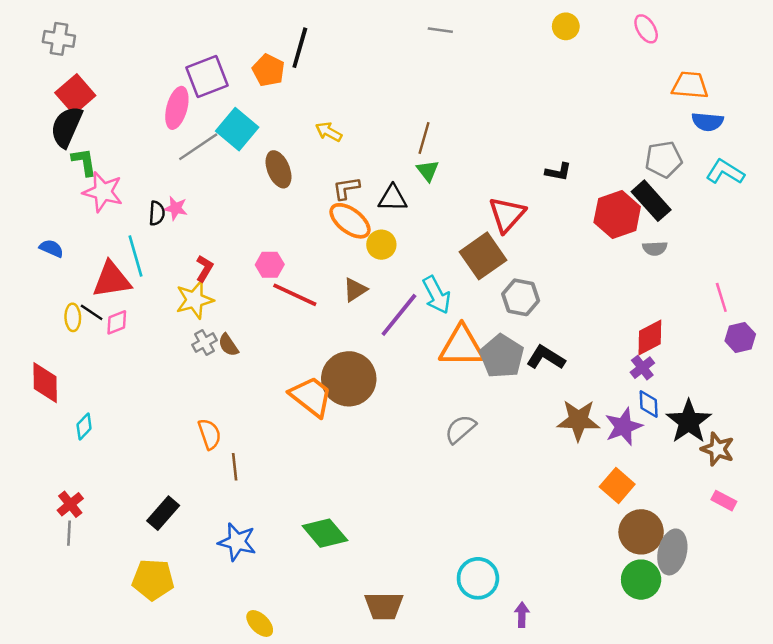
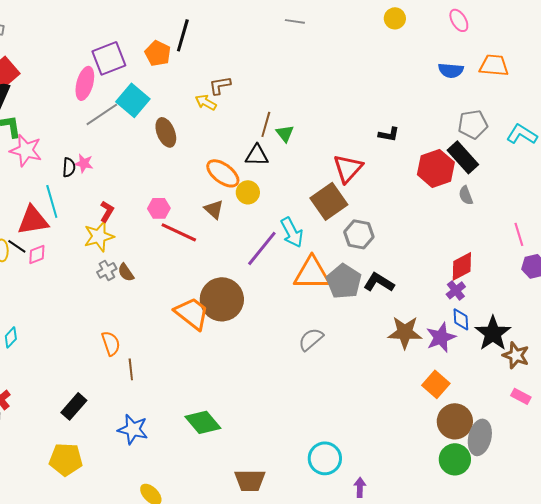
blue semicircle: (708, 122) -> (451, 70), moved
brown line: (424, 138) -> (266, 124), moved
brown L-shape: (346, 188) -> (220, 85), moved
gray semicircle: (655, 248) -> (466, 195), turned 72
brown triangle: (355, 290) -> (214, 209), moved, turned -45

